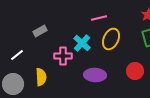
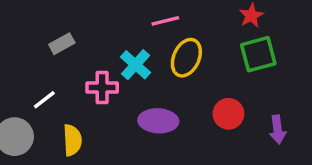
white line: (17, 55) -> (44, 100), moved
yellow semicircle: (41, 77) -> (72, 140), moved

